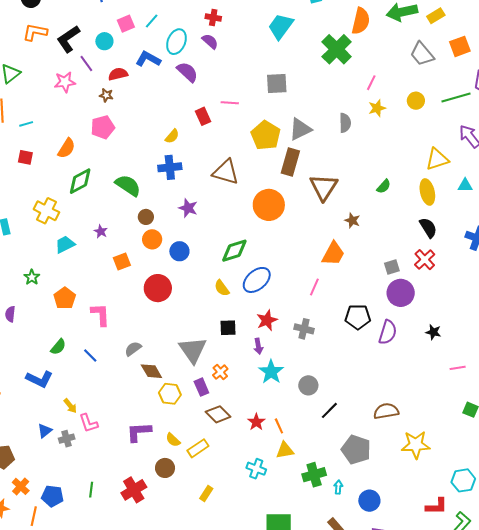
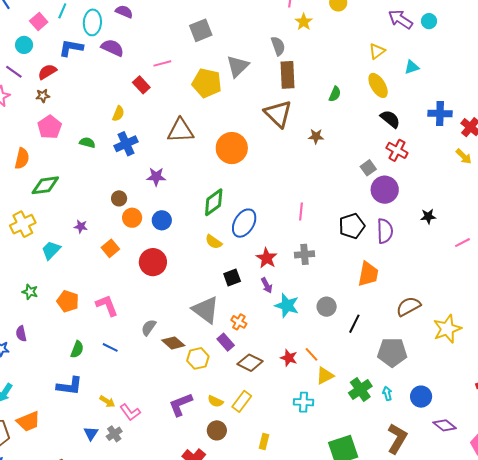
yellow triangle: (437, 159) -> (377, 51), size x0.7
brown rectangle: (290, 162) -> (287, 75), moved
green diamond: (80, 181) -> (45, 185), turned 40
green semicircle: (128, 185) -> (87, 143), moved, size x0.6
yellow cross: (46, 211) -> (23, 224), turned -35
orange trapezoid: (333, 254) -> (368, 274), moved

